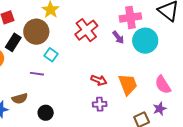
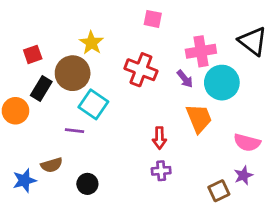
red cross: (86, 30) -> (141, 70), turned -30
cyan square: (51, 55) -> (93, 104), size x1.5
red arrow: (99, 80) -> (159, 138), turned 70
orange trapezoid: (128, 84) -> (199, 118), moved
pink semicircle: (163, 85) -> (247, 143), turned -42

